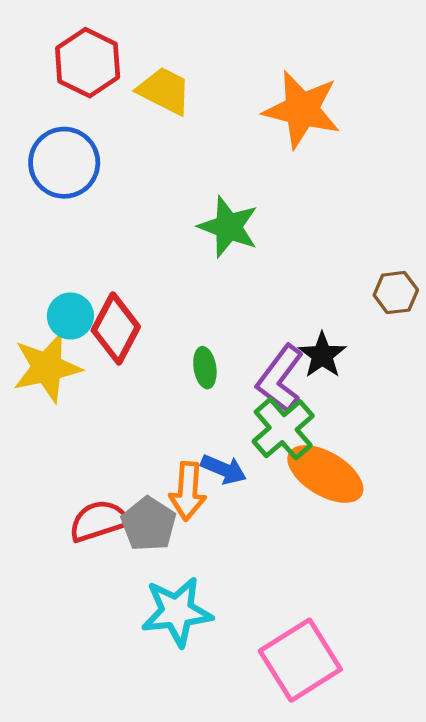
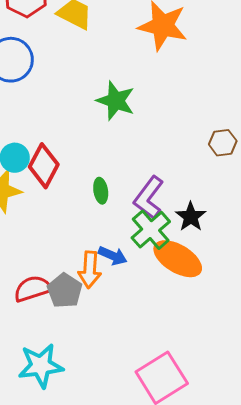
black star: (322, 355) -> (191, 217), moved
cyan star: (177, 612) -> (41, 366), moved

